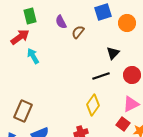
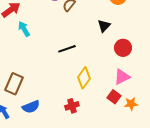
black line: (101, 76) -> (67, 49), moved

